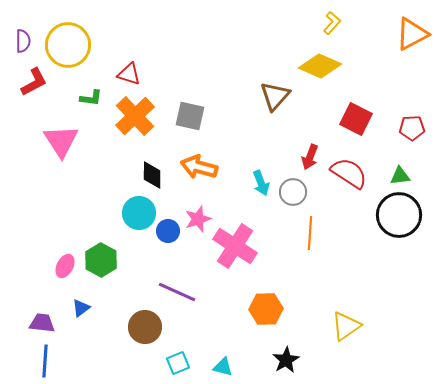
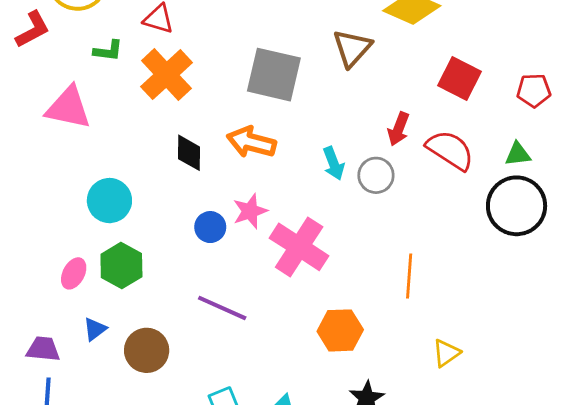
gray square: (190, 116) -> (274, 75), moved, size x1.4
pink triangle: (61, 141) -> (68, 108), turned -45
cyan circle: (139, 213) -> (109, 201), moved
orange line: (310, 233) -> (409, 276), moved
yellow triangle: (346, 326) -> (446, 353), size x0.7
brown circle: (145, 327) -> (147, 350), moved

